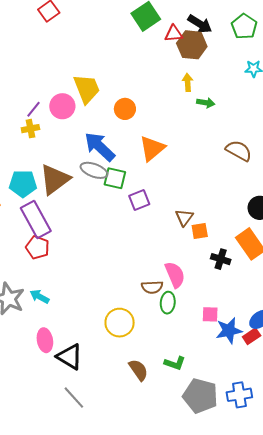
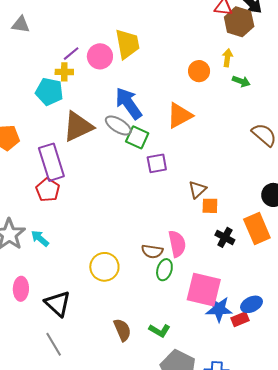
orange circle: (125, 109) -> (199, 71), moved
cyan pentagon: (23, 184) -> (49, 92), moved
pink square: (210, 314) -> (204, 290), size x2.0
yellow circle: (120, 323) -> (104, 267), moved
pink ellipse: (45, 340) -> (21, 289), moved

